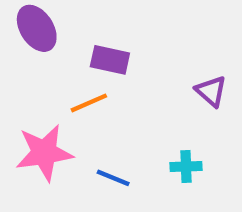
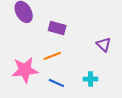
orange line: (89, 103) -> (52, 56), moved

